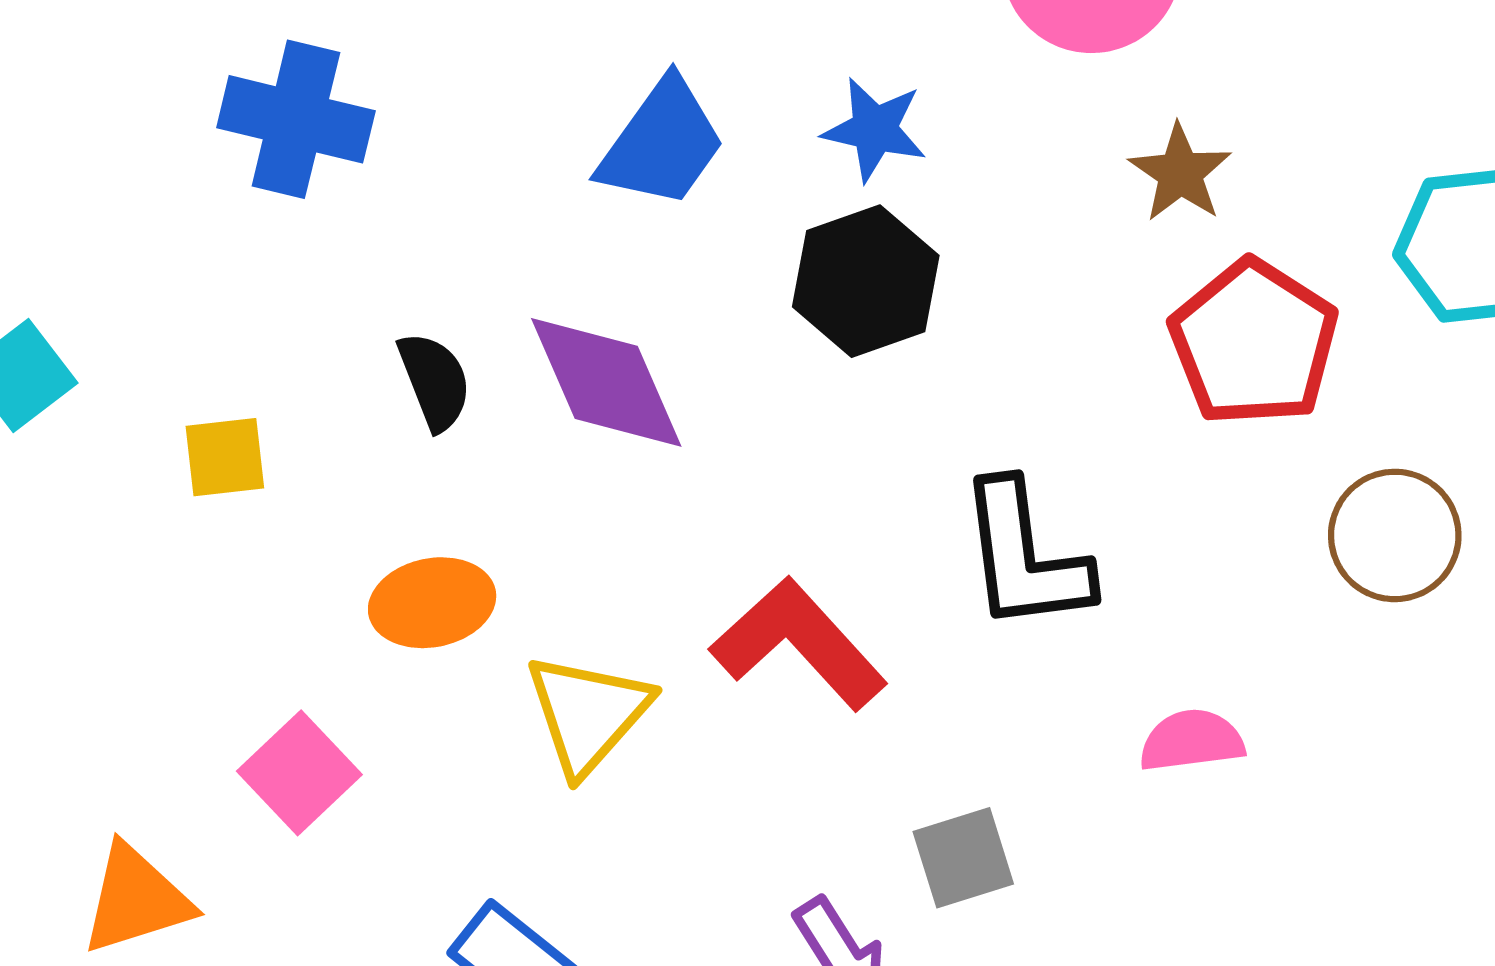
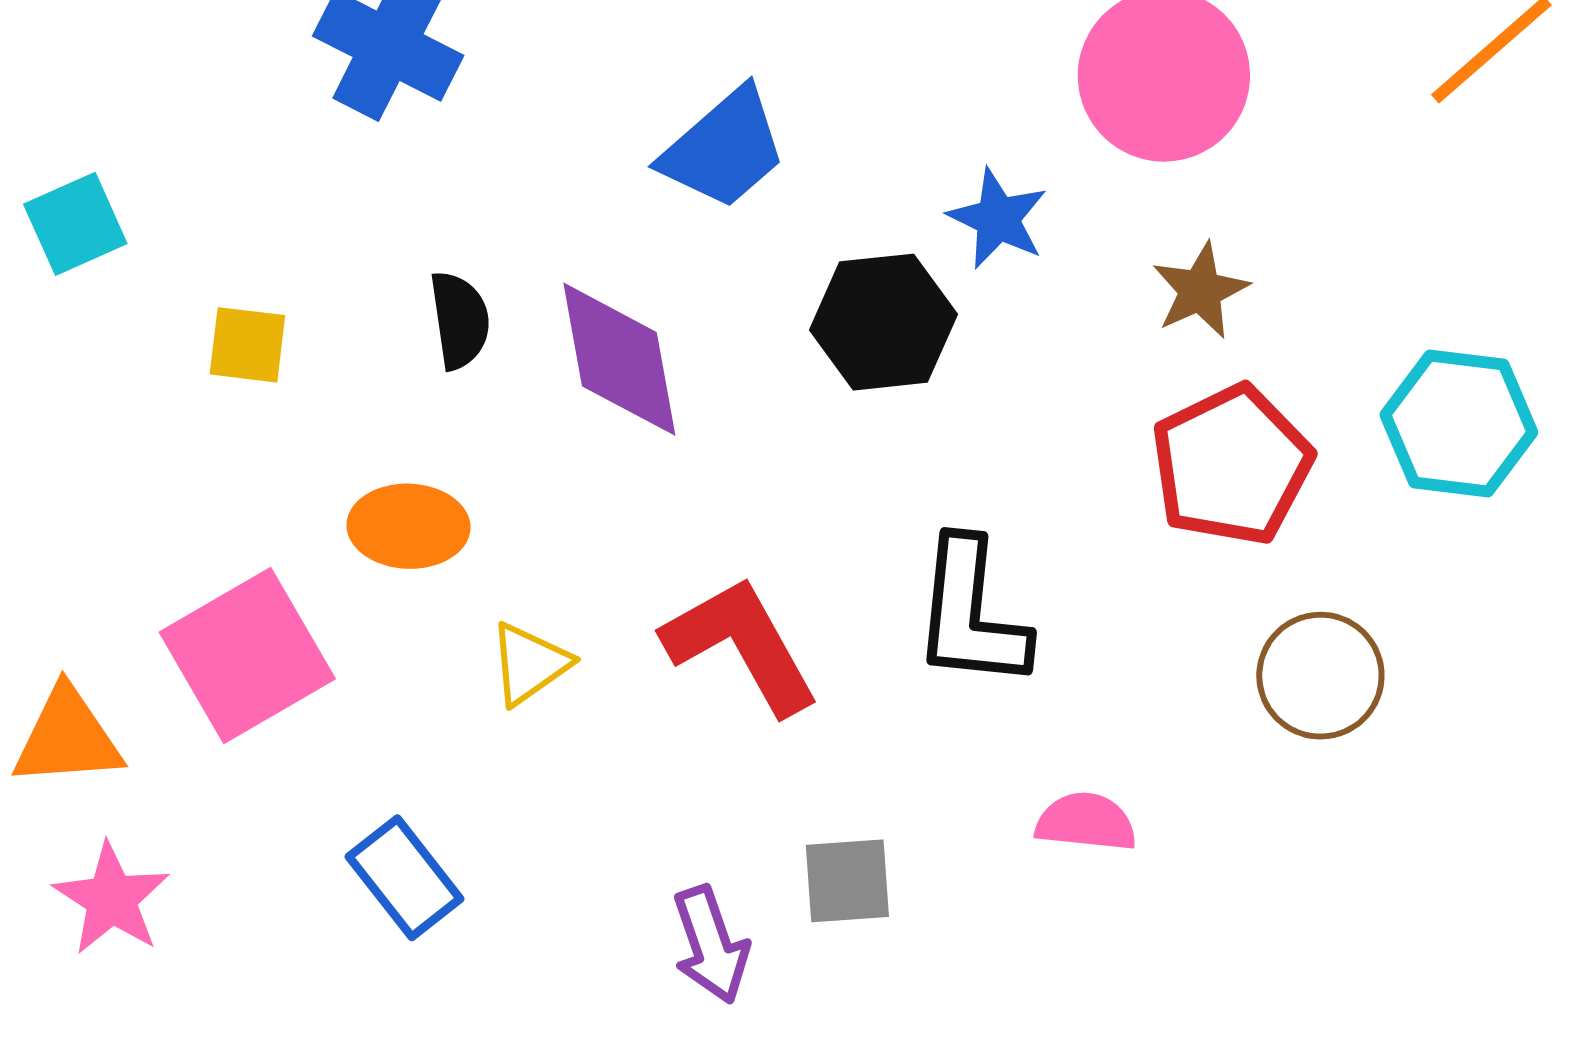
blue star: (874, 129) -> (998, 219), moved
yellow triangle: (588, 713) -> (529, 664), size x0.7
pink square: (299, 773) -> (247, 656), size x1.5

